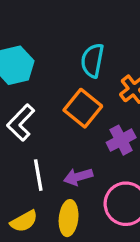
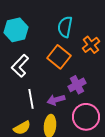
purple cross: (121, 140) -> (77, 85), moved

